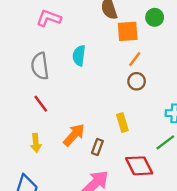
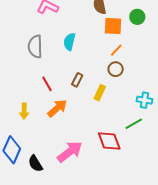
red line: (41, 104) -> (47, 84), moved
yellow rectangle: (122, 123) -> (100, 93), moved, turned 35
brown rectangle: (97, 147) -> (77, 80), moved

